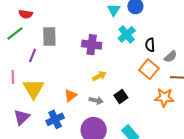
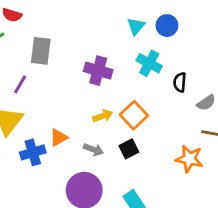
cyan cross: (127, 34) -> (149, 63), turned -30
purple line: (32, 56) -> (20, 84), moved
orange square: (149, 69) -> (134, 115), moved
blue cross: (55, 119) -> (33, 152), moved

